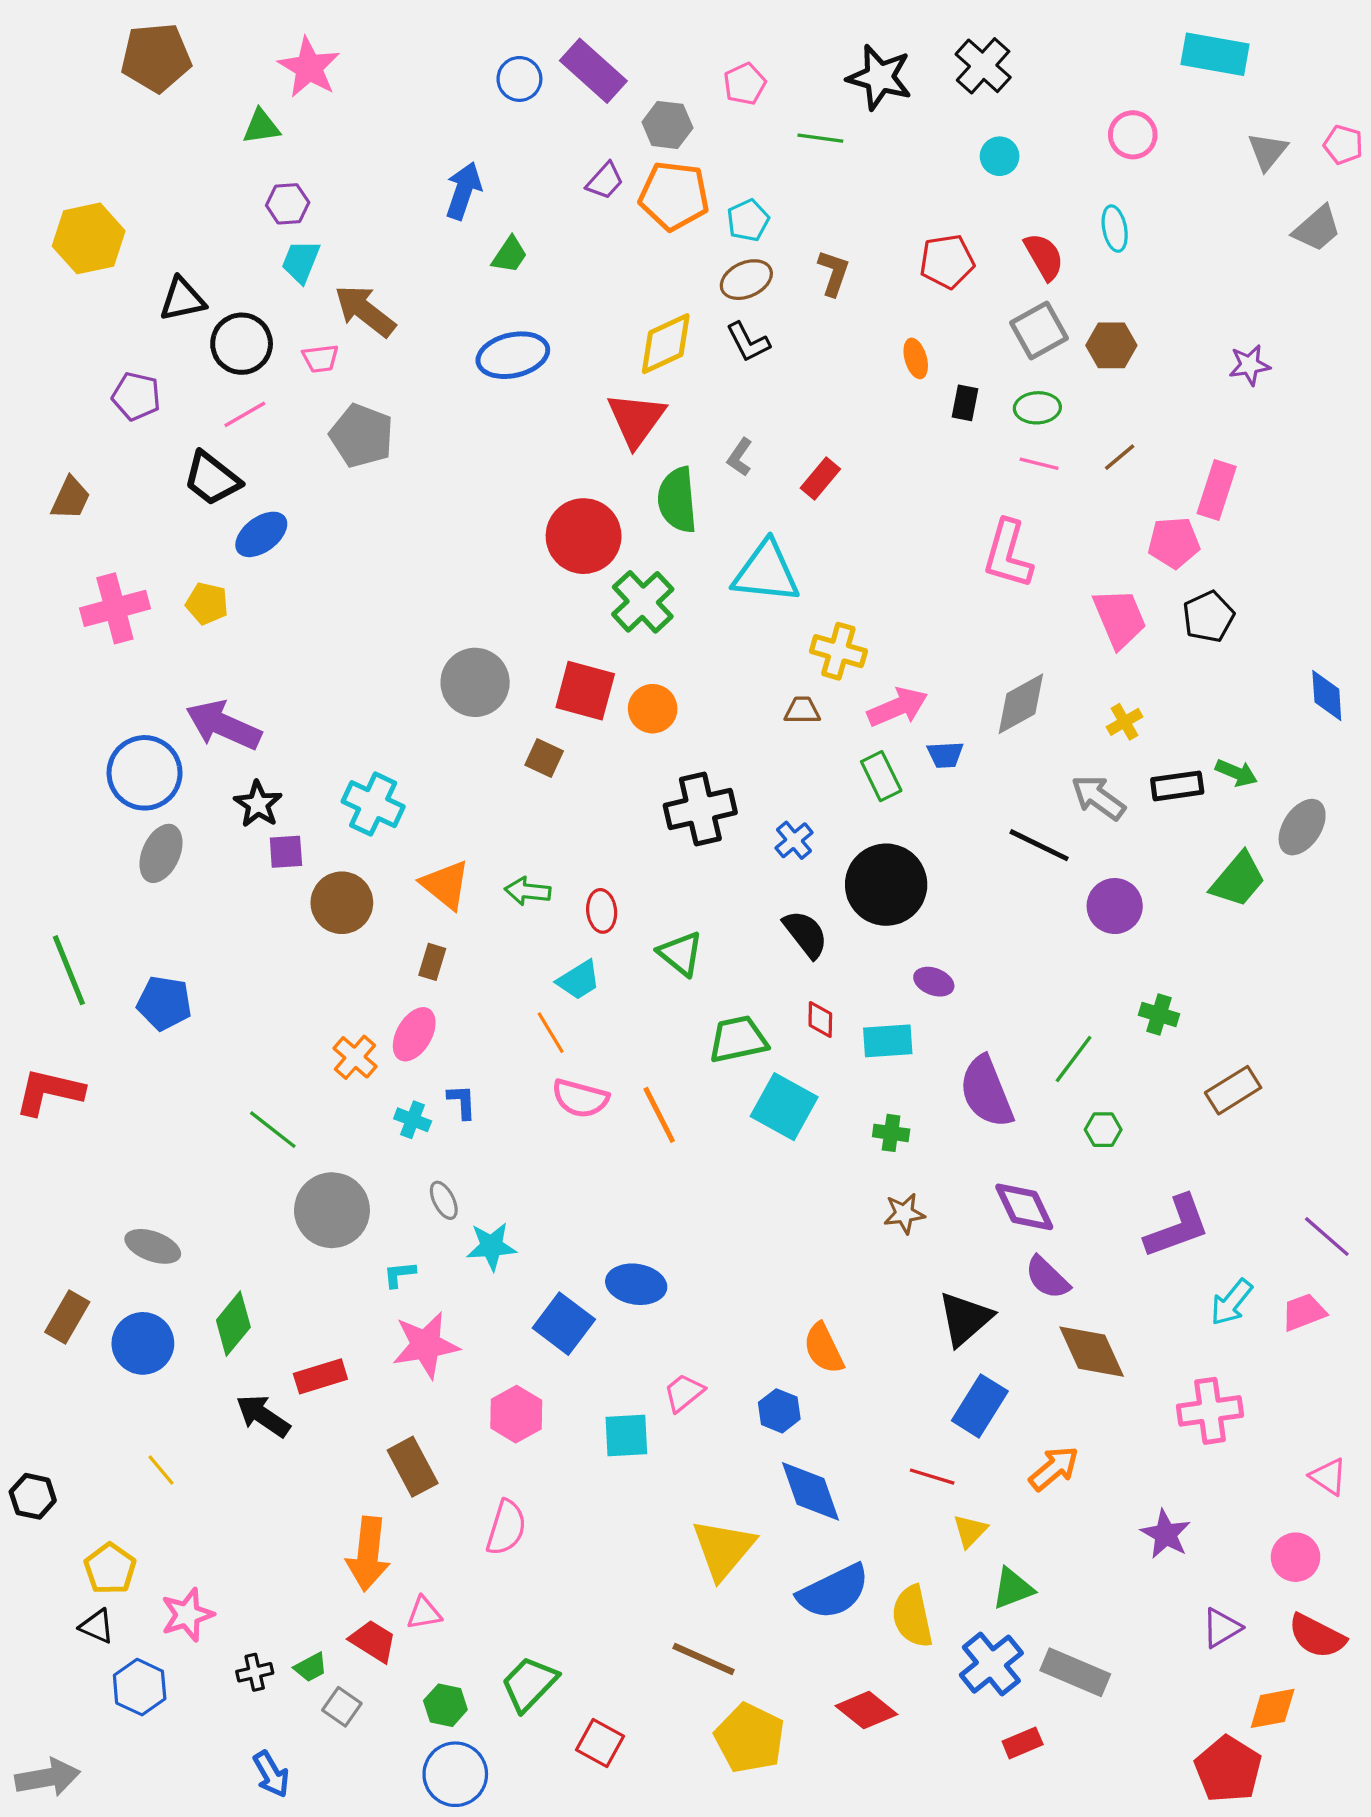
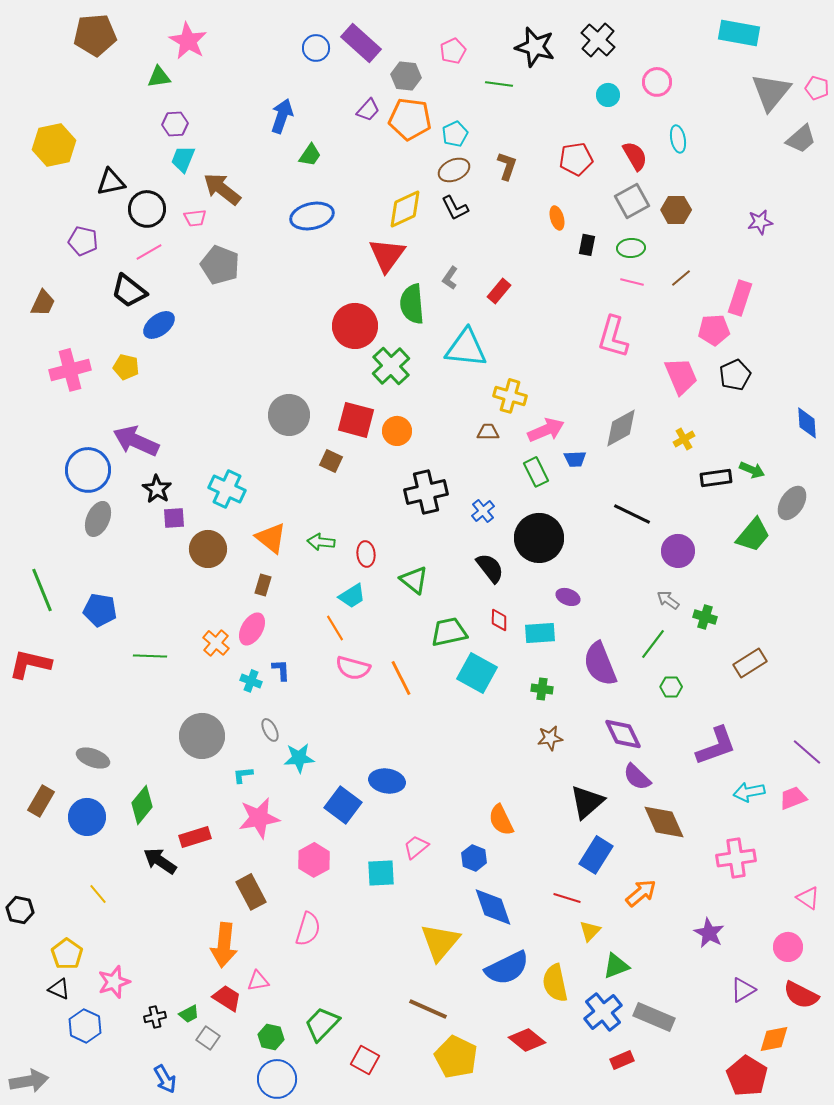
pink circle: (1133, 135) -> (657, 82), moved
gray triangle: (1268, 151) -> (771, 92), size x1.6
gray arrow: (1098, 797) -> (668, 600), moved, size x0.7
green line: (273, 1130) -> (150, 656), moved, turned -36
cyan arrow: (1231, 1302) -> (749, 792), turned 40

